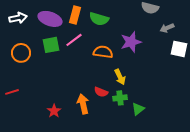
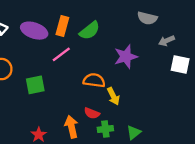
green semicircle: (99, 19) -> (90, 31), turned -54
green square: (51, 45) -> (35, 85), moved
orange semicircle: (103, 52) -> (94, 80), moved
green cross: (120, 98) -> (105, 129), moved

